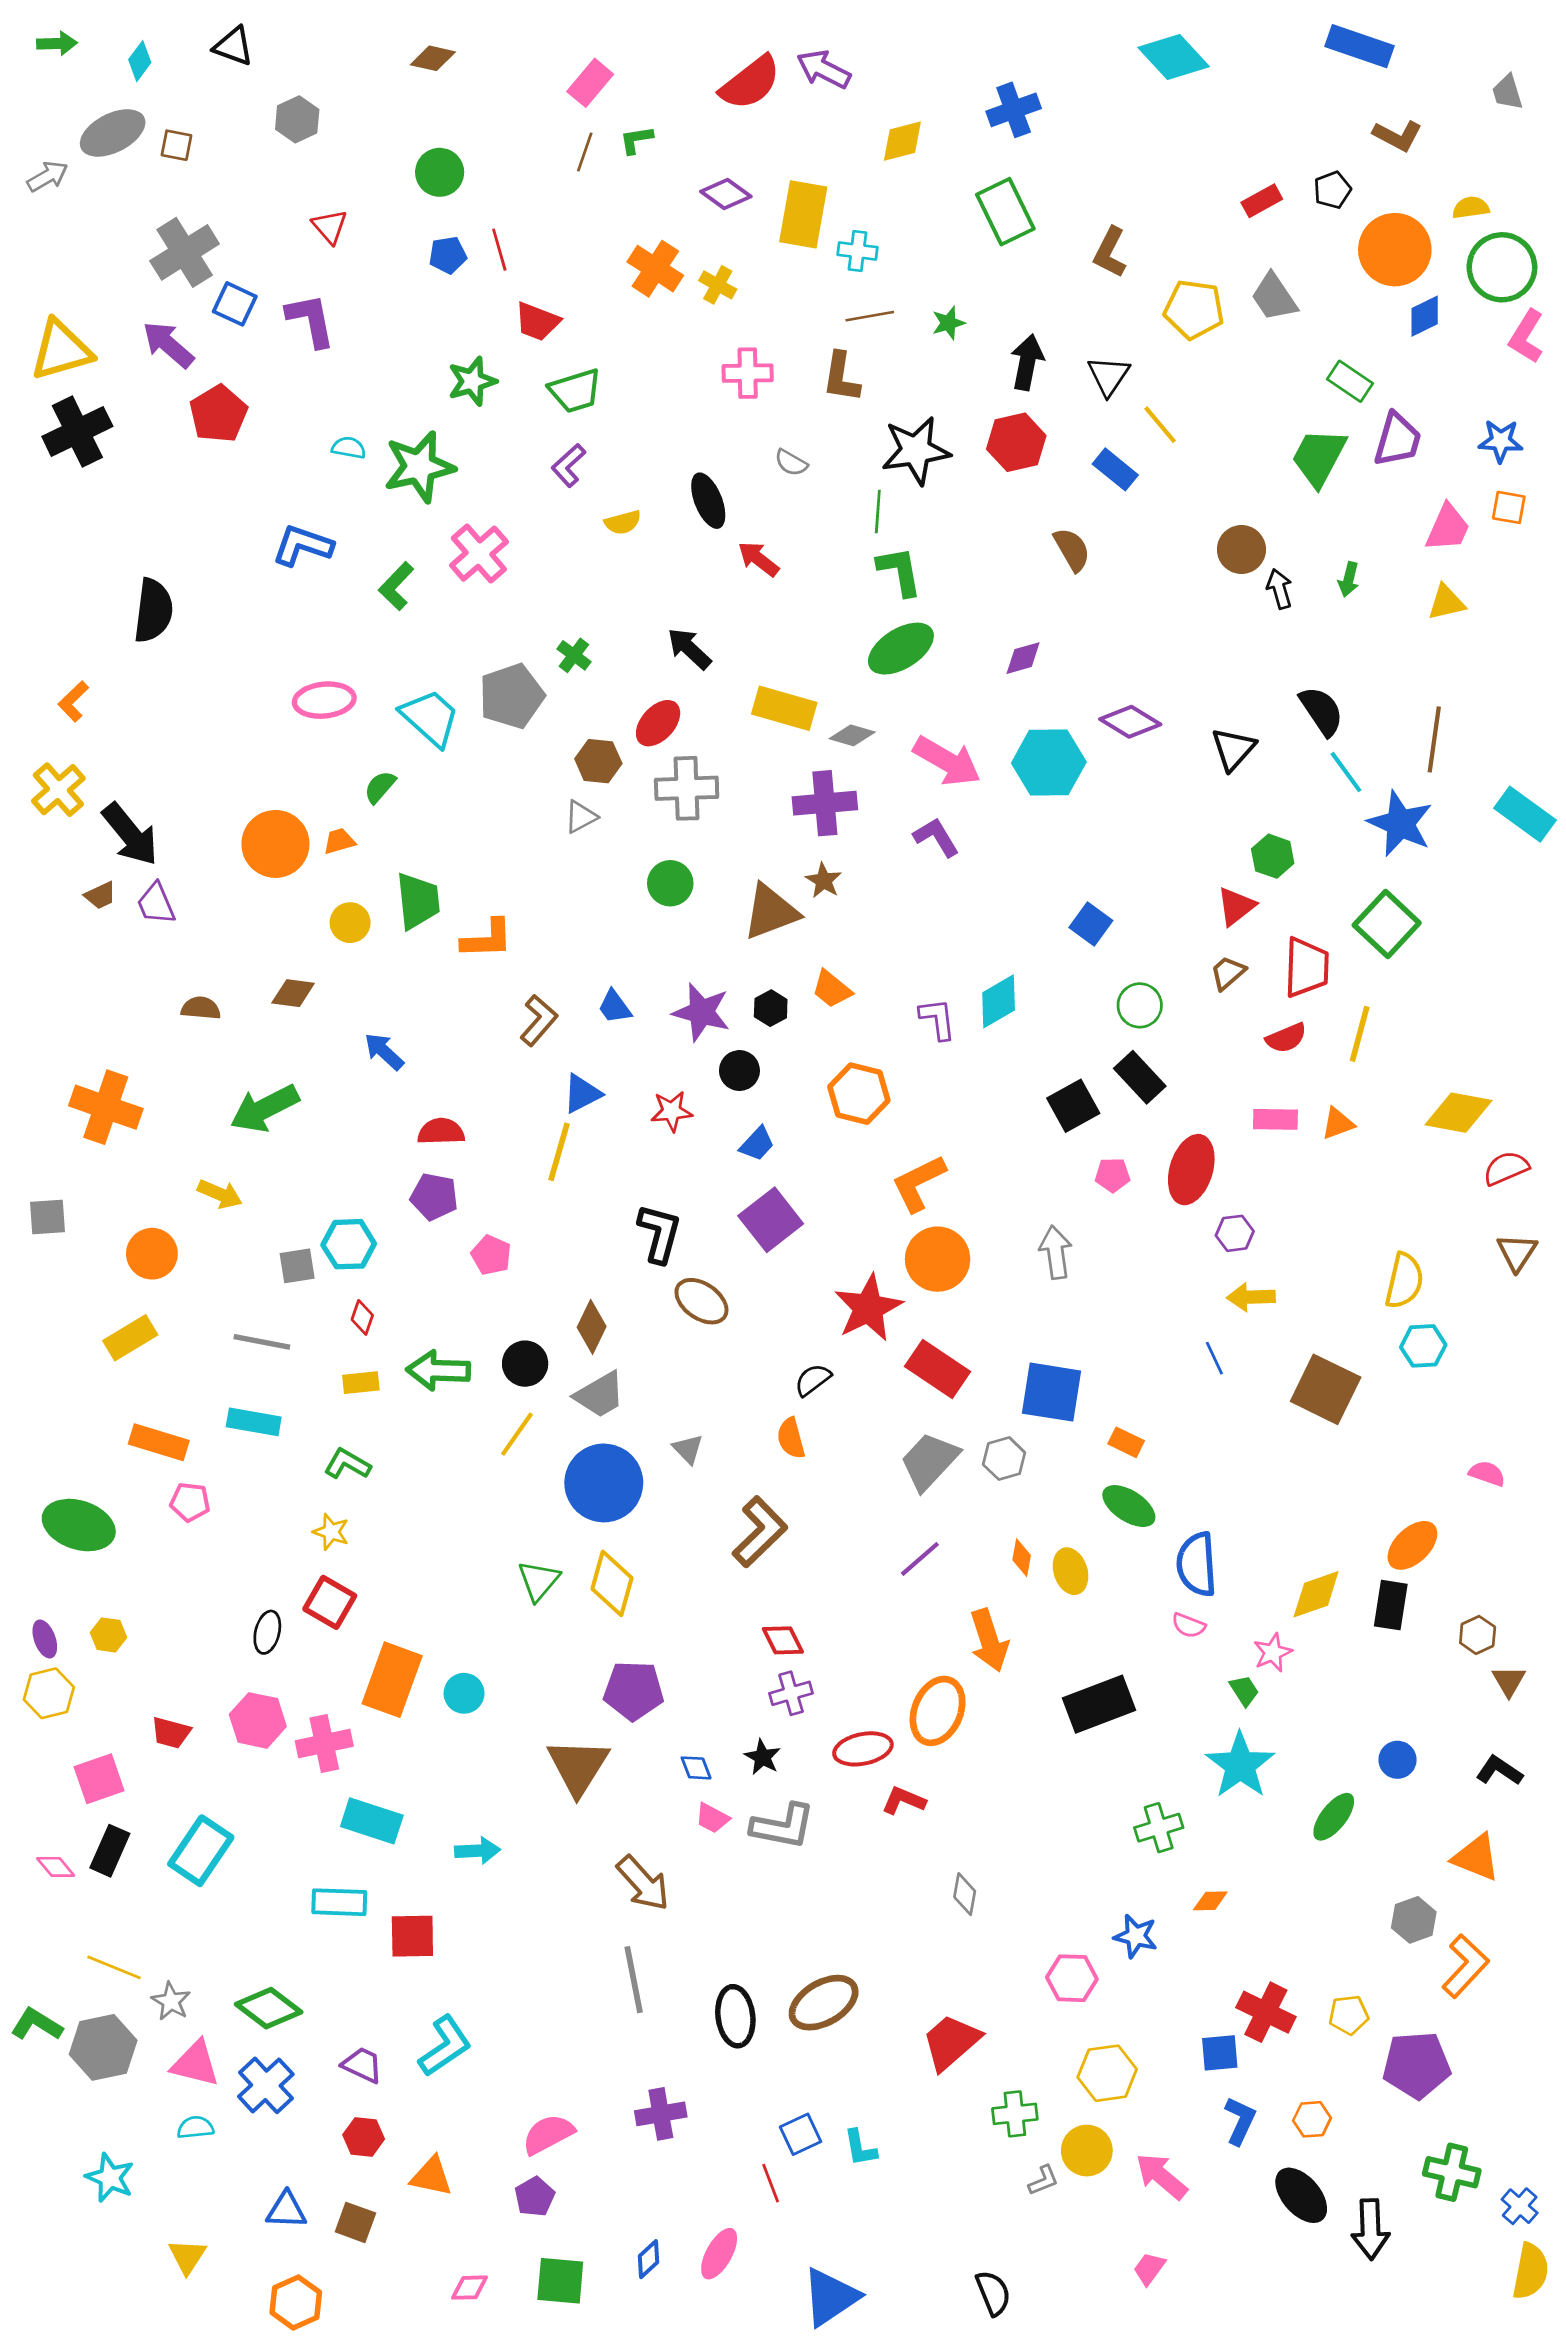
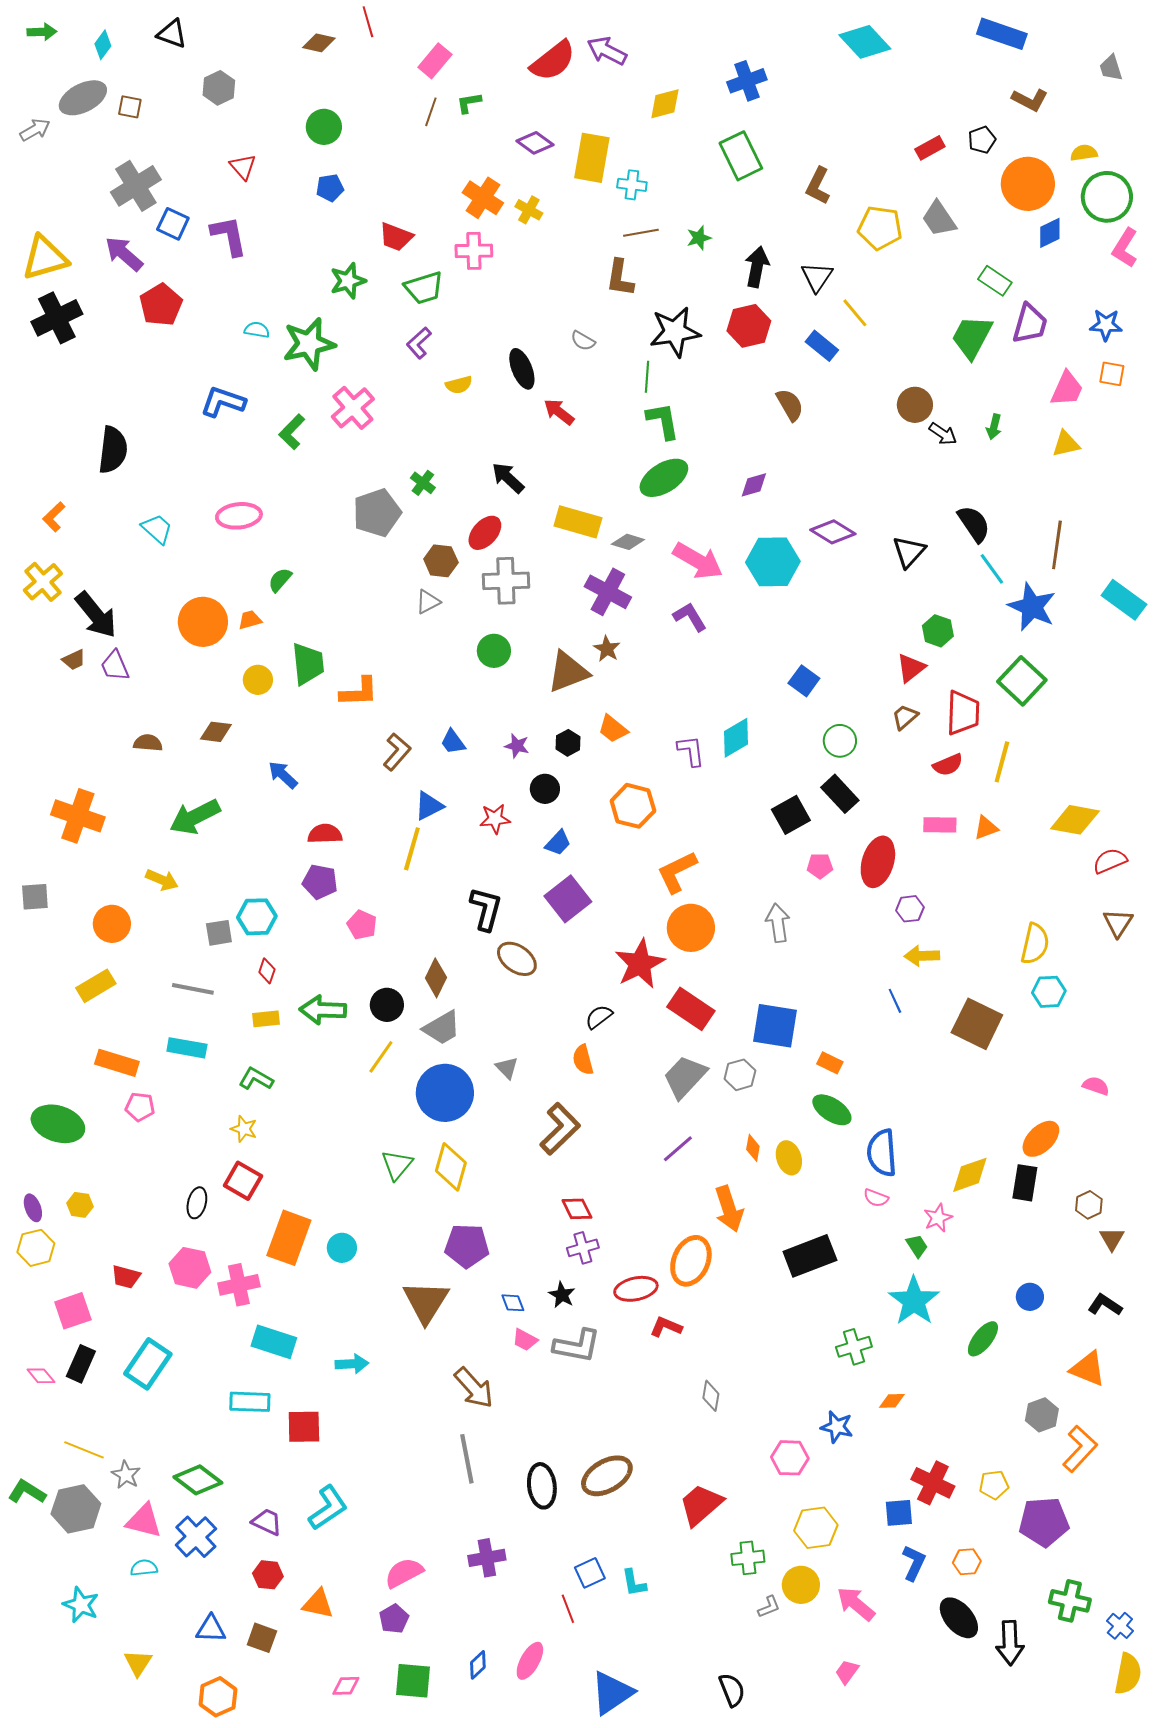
red line: (499, 250) -> (368, 22), moved
pink cross: (748, 373) -> (474, 251), moved
black arrow: (1279, 589) -> (943, 434), turned 140
cyan trapezoid: (430, 718) -> (157, 529), moved, size x0.7
purple cross: (825, 803) -> (608, 592), turned 33
purple star: (701, 1012) -> (517, 746), size x0.6

